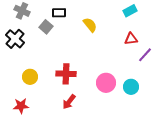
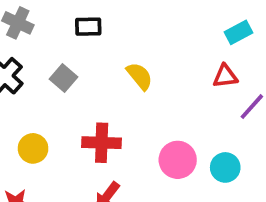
cyan rectangle: (130, 11) -> (239, 32), moved
yellow semicircle: (90, 25) -> (140, 76), moved
gray square: (46, 27) -> (63, 78), moved

